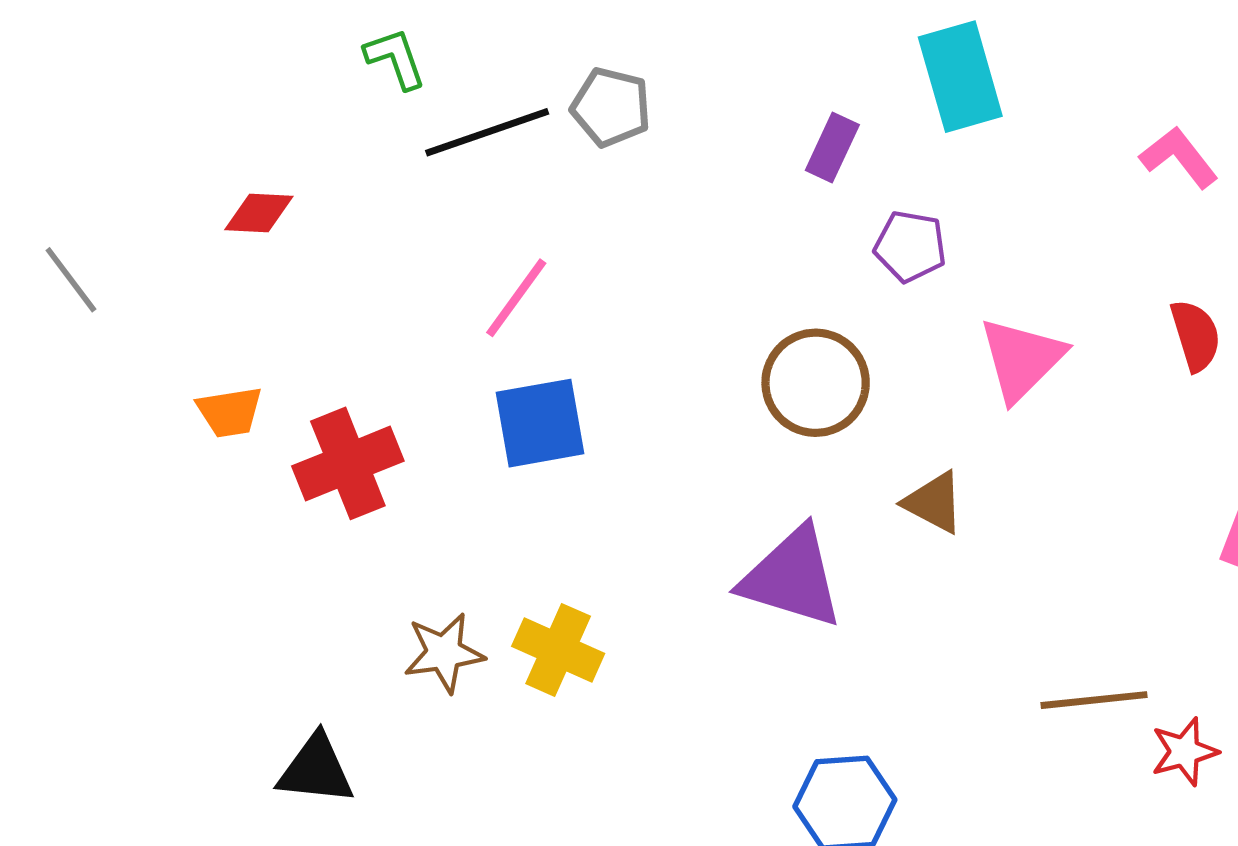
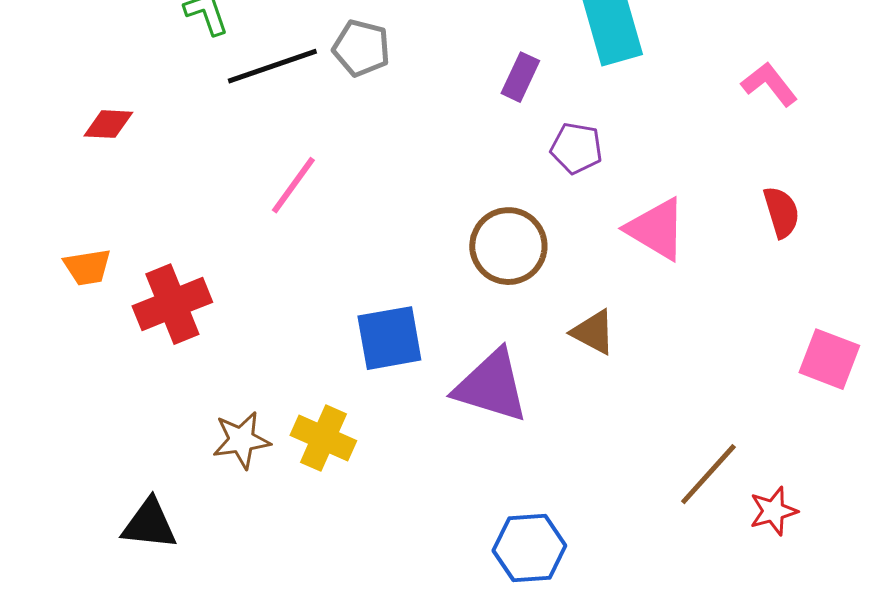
pink triangle: (1022, 359) -> (656, 229), turned -44
blue square: (540, 423) -> (389, 338), moved
brown line: (1094, 700) -> (708, 474), turned -42

